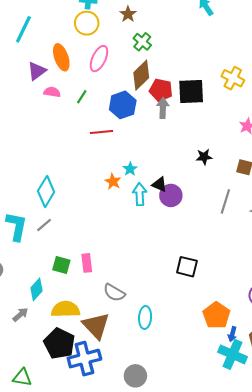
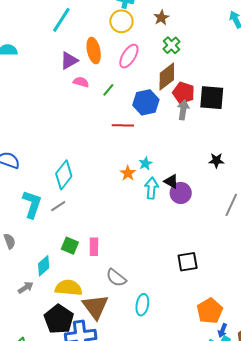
black square: (187, 267) -> (188, 262), turned -30

